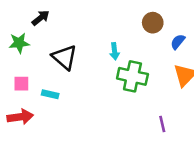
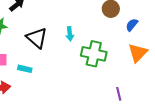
cyan arrow: (115, 51) -> (70, 34), moved

